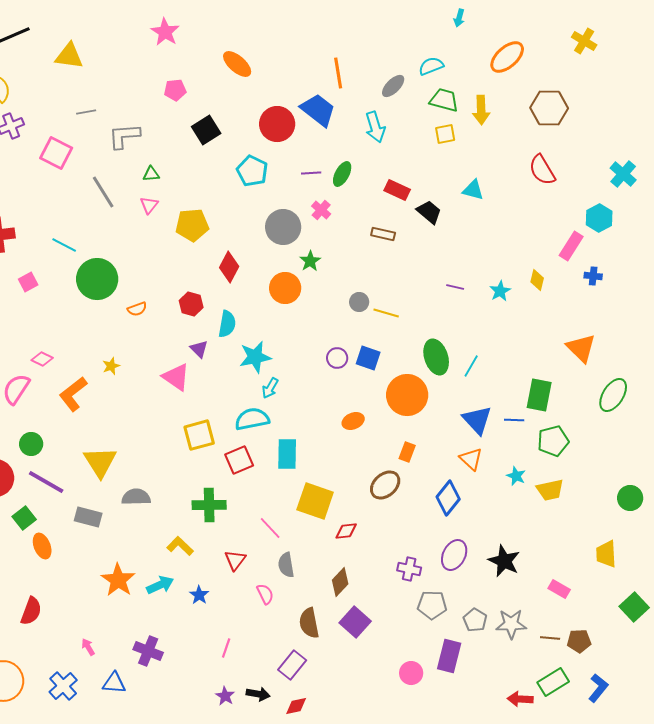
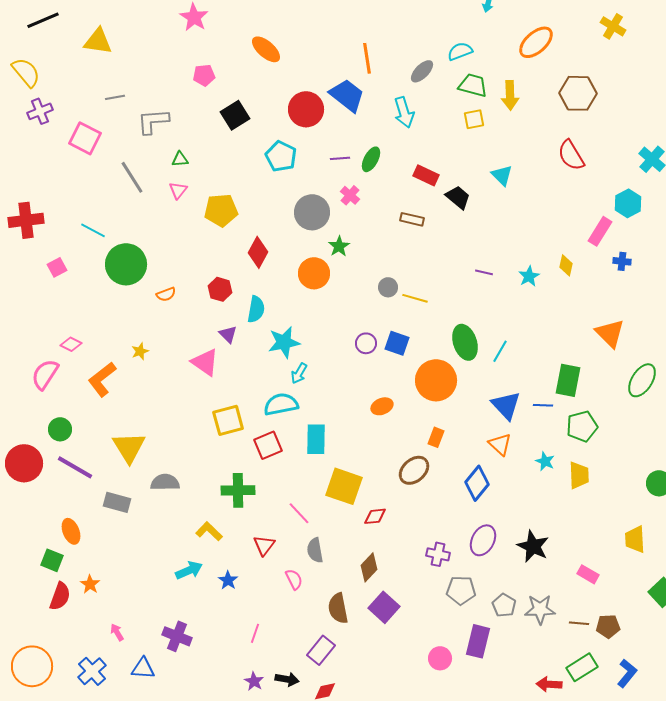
cyan triangle: (473, 190) -> (502, 175), turned 30
yellow trapezoid: (550, 490) -> (579, 475), turned -80
green square: (24, 518) -> (52, 560), moved, turned -30
orange star: (118, 580) -> (90, 584), moved, size x0.6

